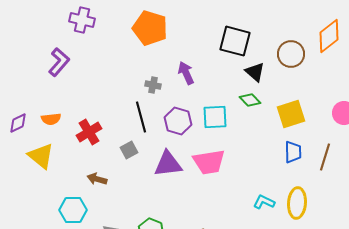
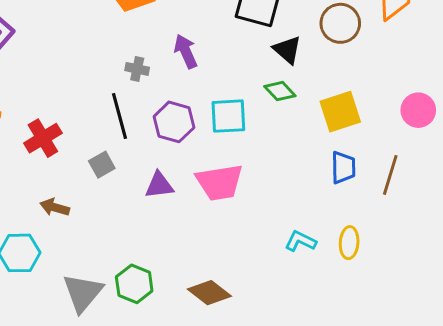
purple triangle: (168, 164) -> (159, 185), size x0.7
yellow ellipse: (297, 203) -> (349, 243), size x0.7

